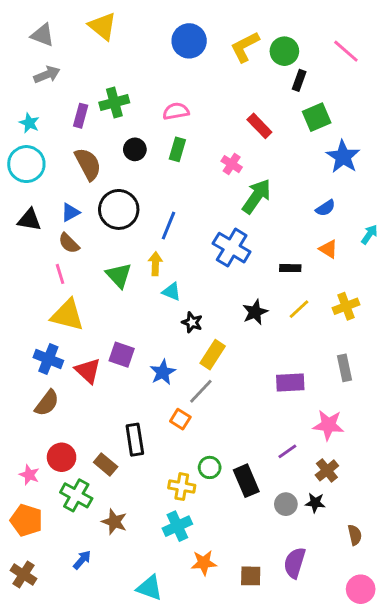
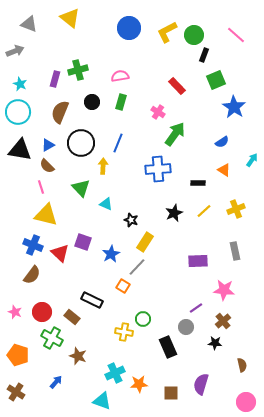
gray arrow: (47, 75) -> (15, 51), moved
brown semicircle: (88, 164) -> (60, 112), turned -130
black triangle: (29, 220) -> (20, 150), size x1.4
blue line: (169, 226) -> (118, 143), moved
blue cross: (232, 248) -> (158, 169), turned -35
yellow arrow: (155, 264) -> (103, 166), moved
cyan triangle: (172, 292) -> (106, 204), moved
black rectangle: (135, 440) -> (92, 300), turned -55
pink star: (29, 475) -> (15, 312), moved
black rectangle: (246, 481) -> (168, 347), moved
gray circle: (286, 504) -> (186, 327), moved
cyan cross: (177, 526) -> (115, 373), moved

